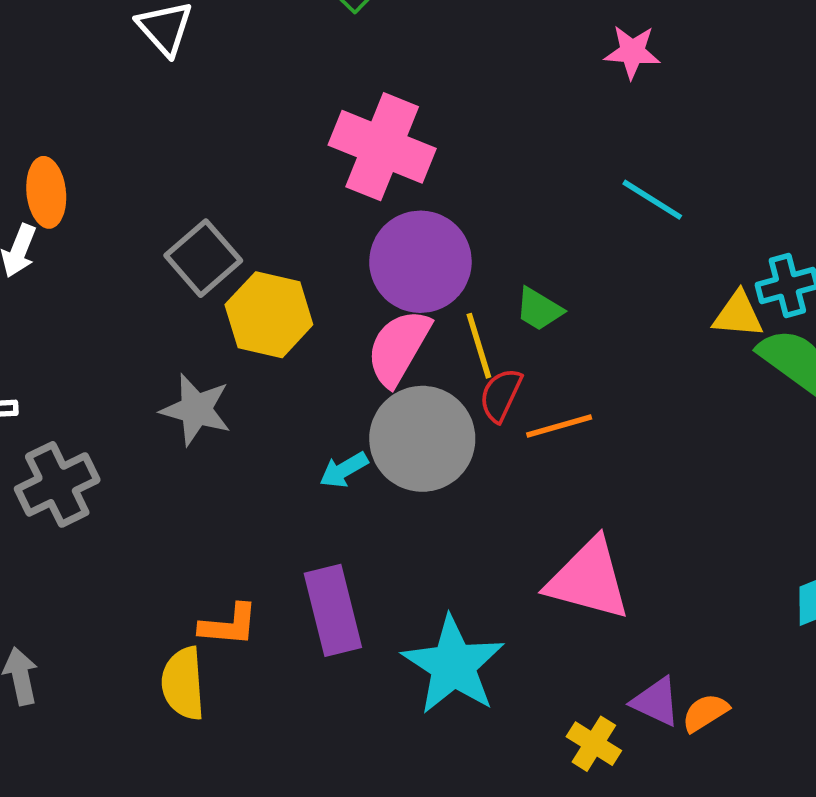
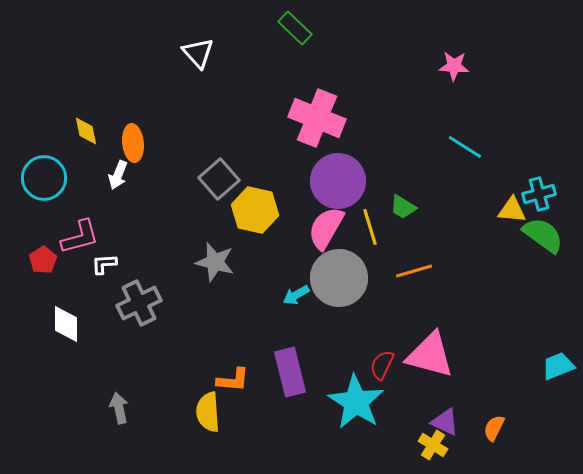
red semicircle: (501, 395) -> (382, 365), moved
purple triangle: (656, 702) -> (445, 422), moved
orange semicircle: (705, 713) -> (494, 428), turned -32

